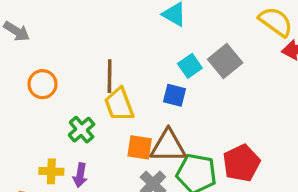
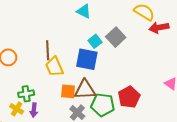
blue square: (174, 95) -> (87, 59), size x1.6
green cross: (82, 130) -> (26, 94), moved, turned 35
yellow cross: (51, 171) -> (17, 109), turned 32

